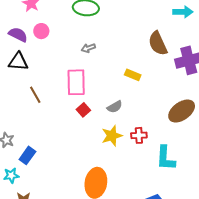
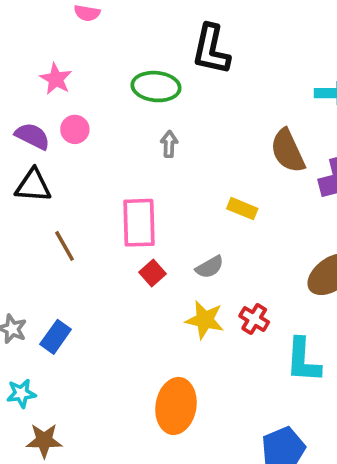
gray arrow: (88, 48) -> (169, 144), moved, turned 112
red cross: (139, 135) -> (254, 319), turned 35
yellow star: (112, 136) -> (205, 320), turned 30
blue rectangle: (27, 155) -> (56, 337), moved

